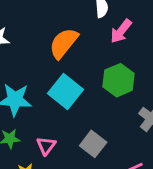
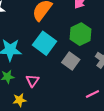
gray square: (93, 144) -> (71, 61), moved

